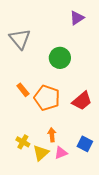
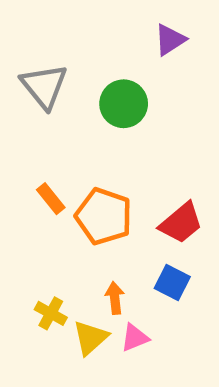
green circle: (60, 58) -> (124, 104), moved
blue square: (85, 144) -> (172, 283), moved

